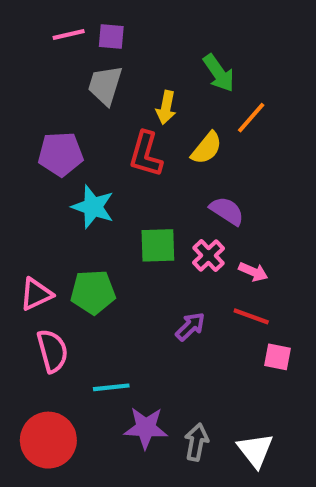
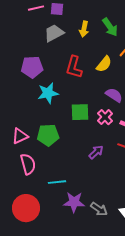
gray trapezoid: (105, 85) -> (54, 33), turned 45
yellow arrow: (166, 107) -> (84, 29), moved
cyan star: (93, 207) -> (48, 93), turned -30
gray arrow: (196, 442) -> (99, 209), turned 114

